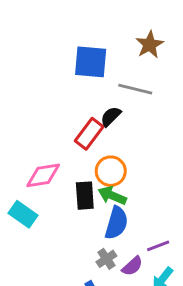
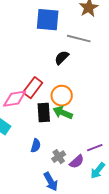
red rectangle: (89, 134) -> (33, 88), moved
blue semicircle: (116, 223) -> (36, 146), moved, size x0.6

